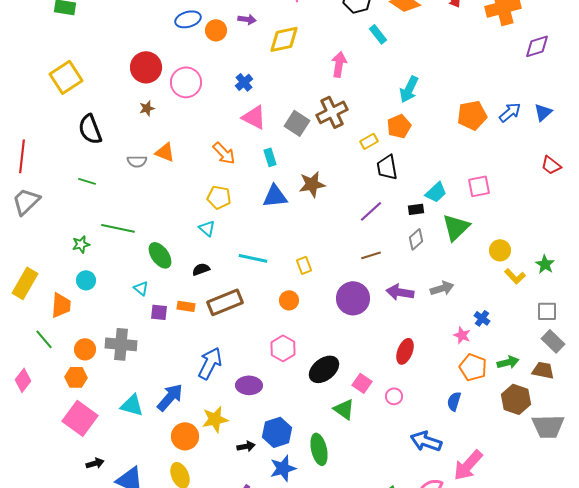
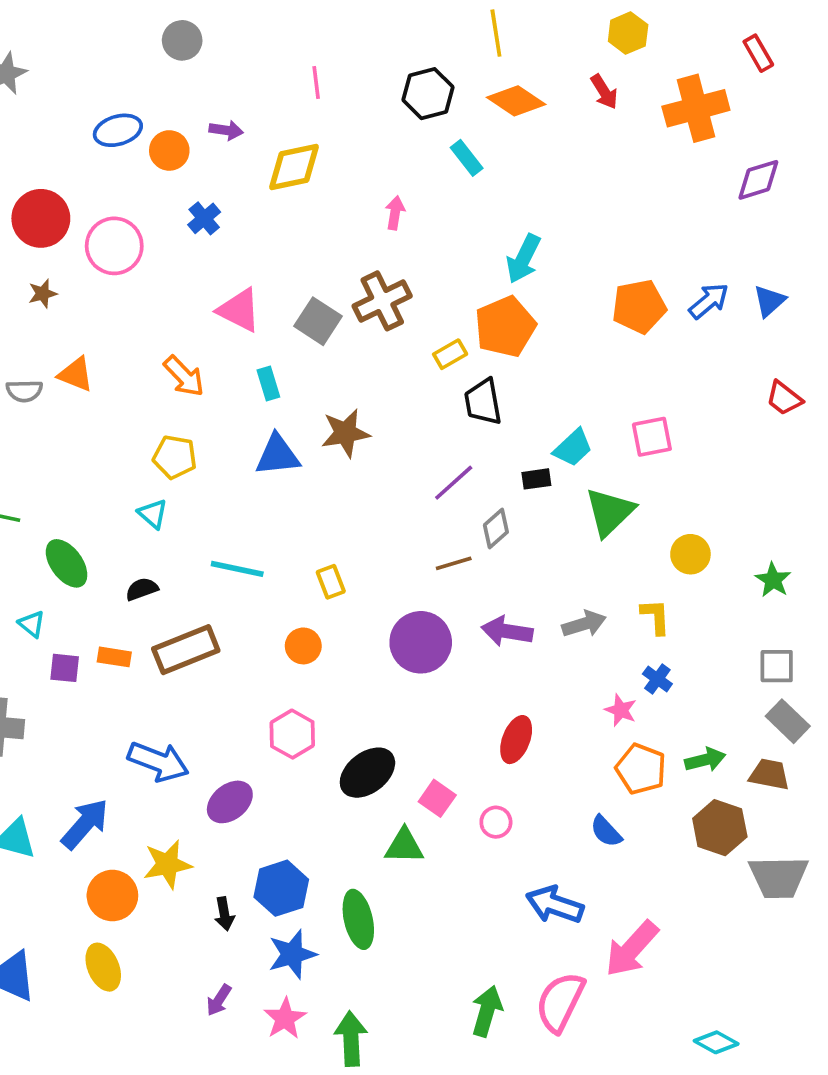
pink arrow: (339, 64) -> (395, 213), size x0.7
blue cross: (244, 82) -> (204, 218), moved
orange pentagon: (399, 126) -> (505, 327), size x1.4
gray diamond: (416, 239) -> (496, 529), moved
yellow L-shape: (515, 276) -> (656, 617), moved, turned -140
blue arrow: (210, 363) -> (158, 762), turned 84
purple ellipse: (249, 385) -> (230, 802), turned -40
blue semicircle: (454, 401) -> (606, 831), turned -60
green triangle: (344, 409) -> (404, 846), turned -35
black arrow: (246, 446) -> (224, 914), turned 90

